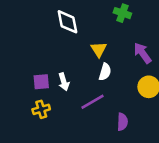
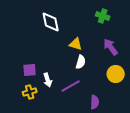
green cross: (122, 13) -> (103, 16), moved
yellow triangle: (99, 49) -> (76, 44), turned -40
white arrow: (64, 82) -> (48, 80), moved

